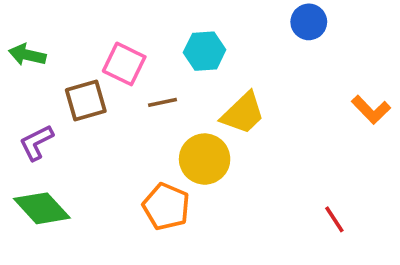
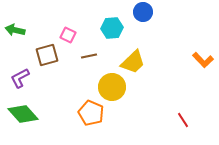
blue circle: (309, 22) -> (143, 12), moved
pink square: (124, 64) -> (68, 35), size x0.7

